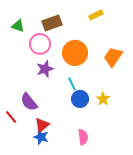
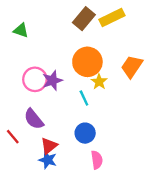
yellow rectangle: (96, 15) -> (112, 18), size x1.5
brown rectangle: (52, 23) -> (84, 19), moved, turned -30
pink circle: (40, 44) -> (35, 79), moved
blue circle: (80, 99) -> (85, 133), moved
yellow star: (103, 99) -> (99, 82), moved

